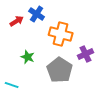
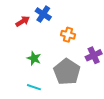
orange cross: (61, 34) -> (68, 35), size x0.6
cyan line: (12, 85) -> (34, 87), moved

